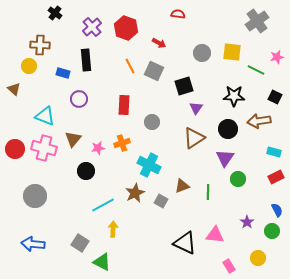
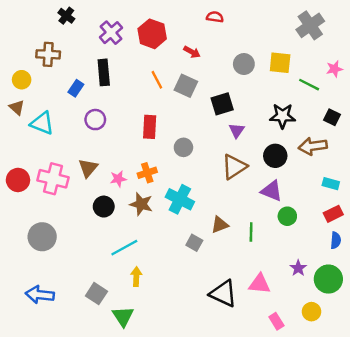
yellow circle: (29, 66) -> (22, 80), moved
blue rectangle: (63, 73) -> (76, 88), turned -72
cyan triangle: (45, 116) -> (42, 123), moved
purple triangle: (225, 158) -> (272, 191), turned -42
brown star: (135, 193) -> (141, 204), moved, turned -30
blue semicircle: (277, 210) -> (336, 240), moved, turned 32
green circle: (272, 231) -> (328, 279), size x1.5
green triangle: (102, 262) -> (123, 316), turned 30

